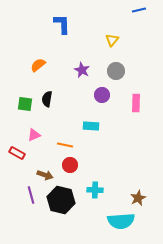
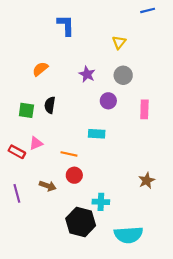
red rectangle: (17, 153) -> (17, 152), moved
purple line: (31, 195) -> (17, 193), moved
brown star: (138, 198) -> (147, 181), moved
black hexagon: (61, 200) -> (81, 222), moved

